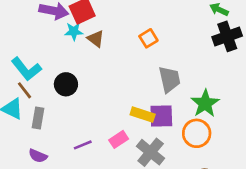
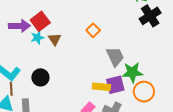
brown triangle: (96, 39) -> (55, 39), turned 32
brown line: (25, 90) -> (11, 89), turned 48
green star: (205, 103) -> (132, 72), moved, turned -30

